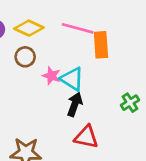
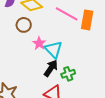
orange rectangle: (101, 45) -> (87, 20), moved
green cross: (130, 103) -> (68, 74), moved

